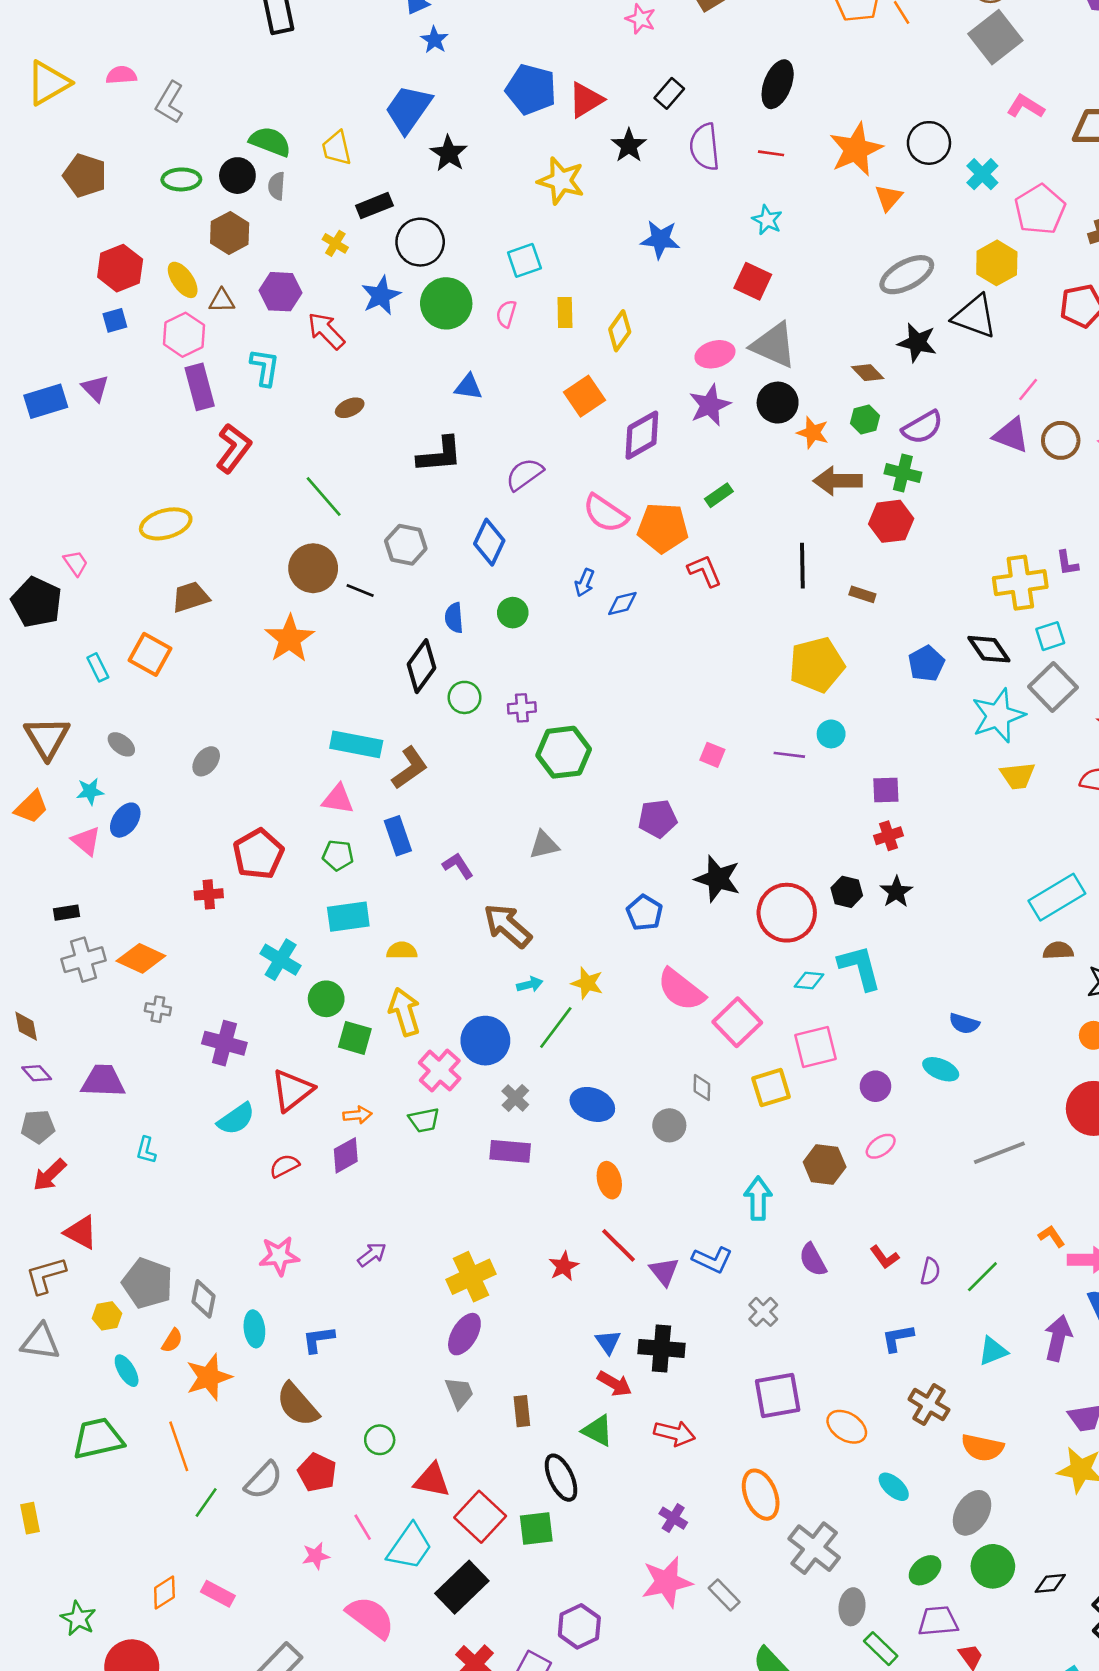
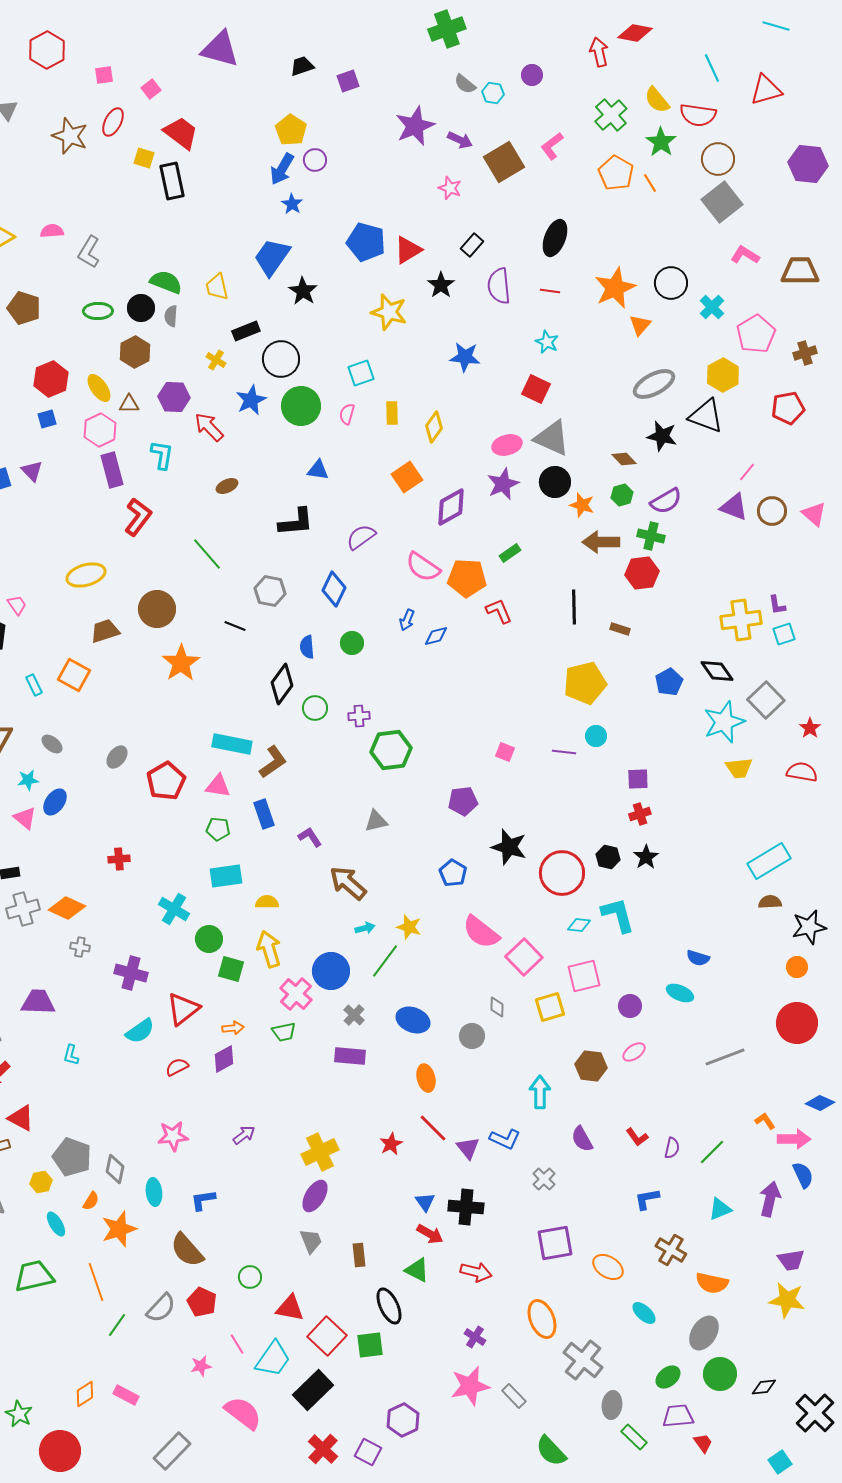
brown circle: (313, 568) -> (157, 609), moved
cyan square: (1050, 636) -> (784, 634), moved
red pentagon: (258, 854) -> (166, 781), moved

